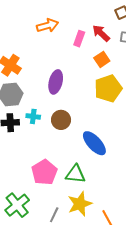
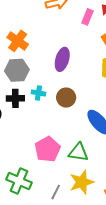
green cross: (17, 205) -> (19, 181), turned -30

